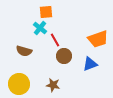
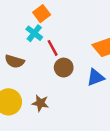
orange square: (46, 12) -> (42, 14), turned -32
brown star: (53, 85) -> (40, 103), moved

